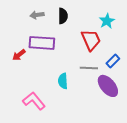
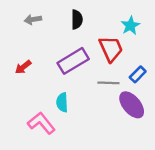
gray arrow: (37, 15) -> (33, 19), moved
purple rectangle: (42, 43) -> (73, 61), moved, turned -35
cyan semicircle: (63, 81) -> (62, 102), moved

